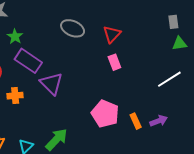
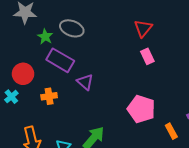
gray ellipse: (73, 28) -> (72, 28), moved
purple triangle: (51, 84) -> (85, 82), size x0.7
orange rectangle: (136, 121) -> (171, 131), moved

